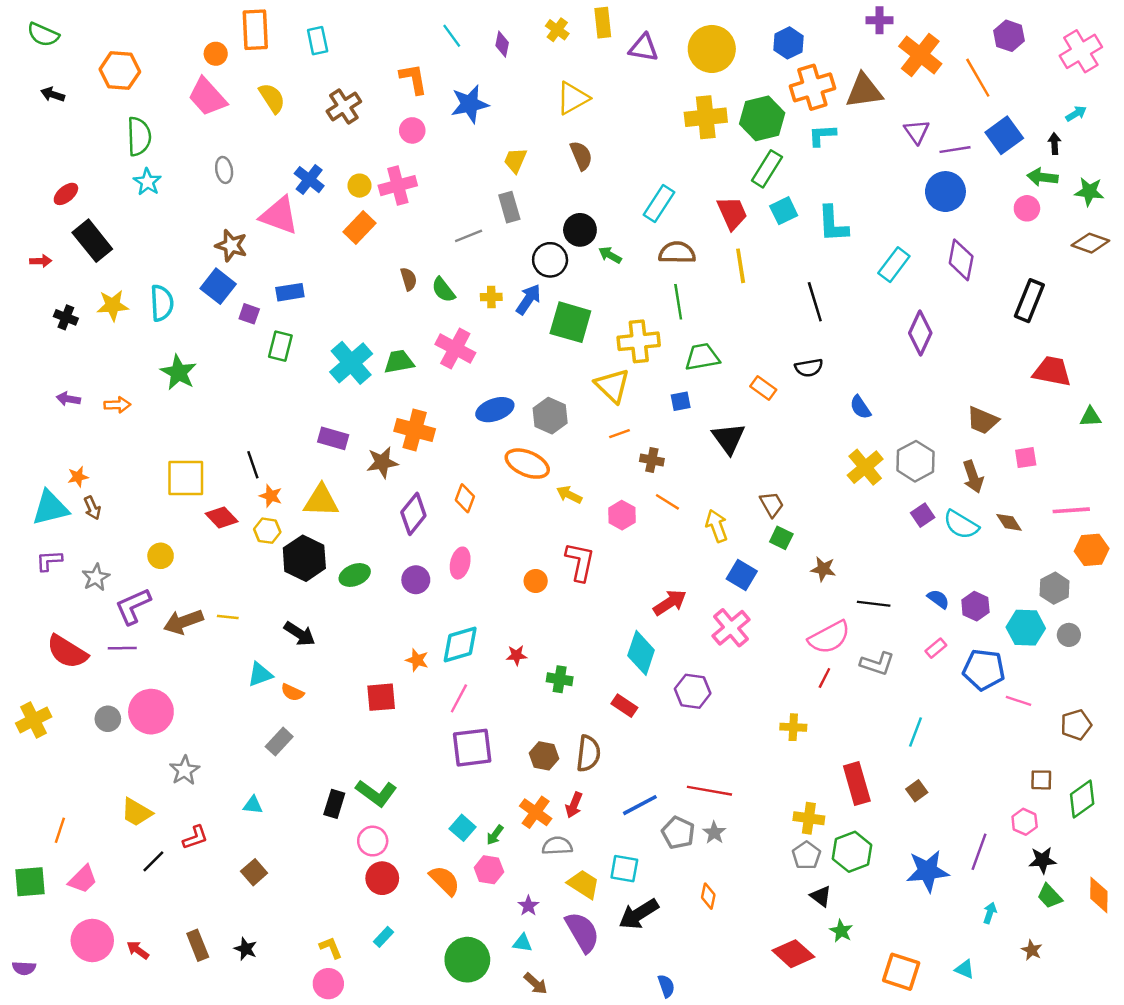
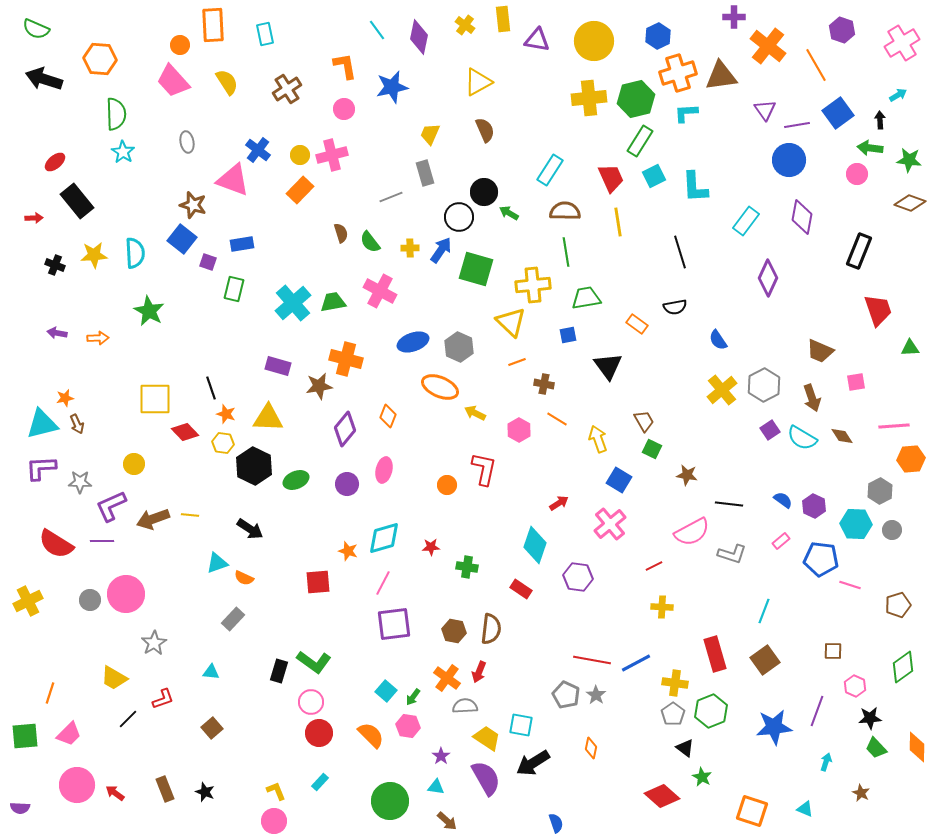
purple diamond: (502, 44) -> (419, 37), size x1.6
black arrow: (53, 94) -> (44, 79), size x1.8
red trapezoid: (1052, 371) -> (878, 310), turned 60
purple L-shape: (49, 561) -> (41, 468), size x1.4
gray star: (96, 577) -> (80, 482), turned 30
red arrow: (670, 603) -> (559, 503), size x0.7
red line: (824, 678) -> (654, 566), moved, turned 36
brown square: (1041, 780) -> (833, 651), moved
brown square: (917, 791) -> (765, 660), size x1.6
blue line: (640, 805) -> (636, 663), moved

